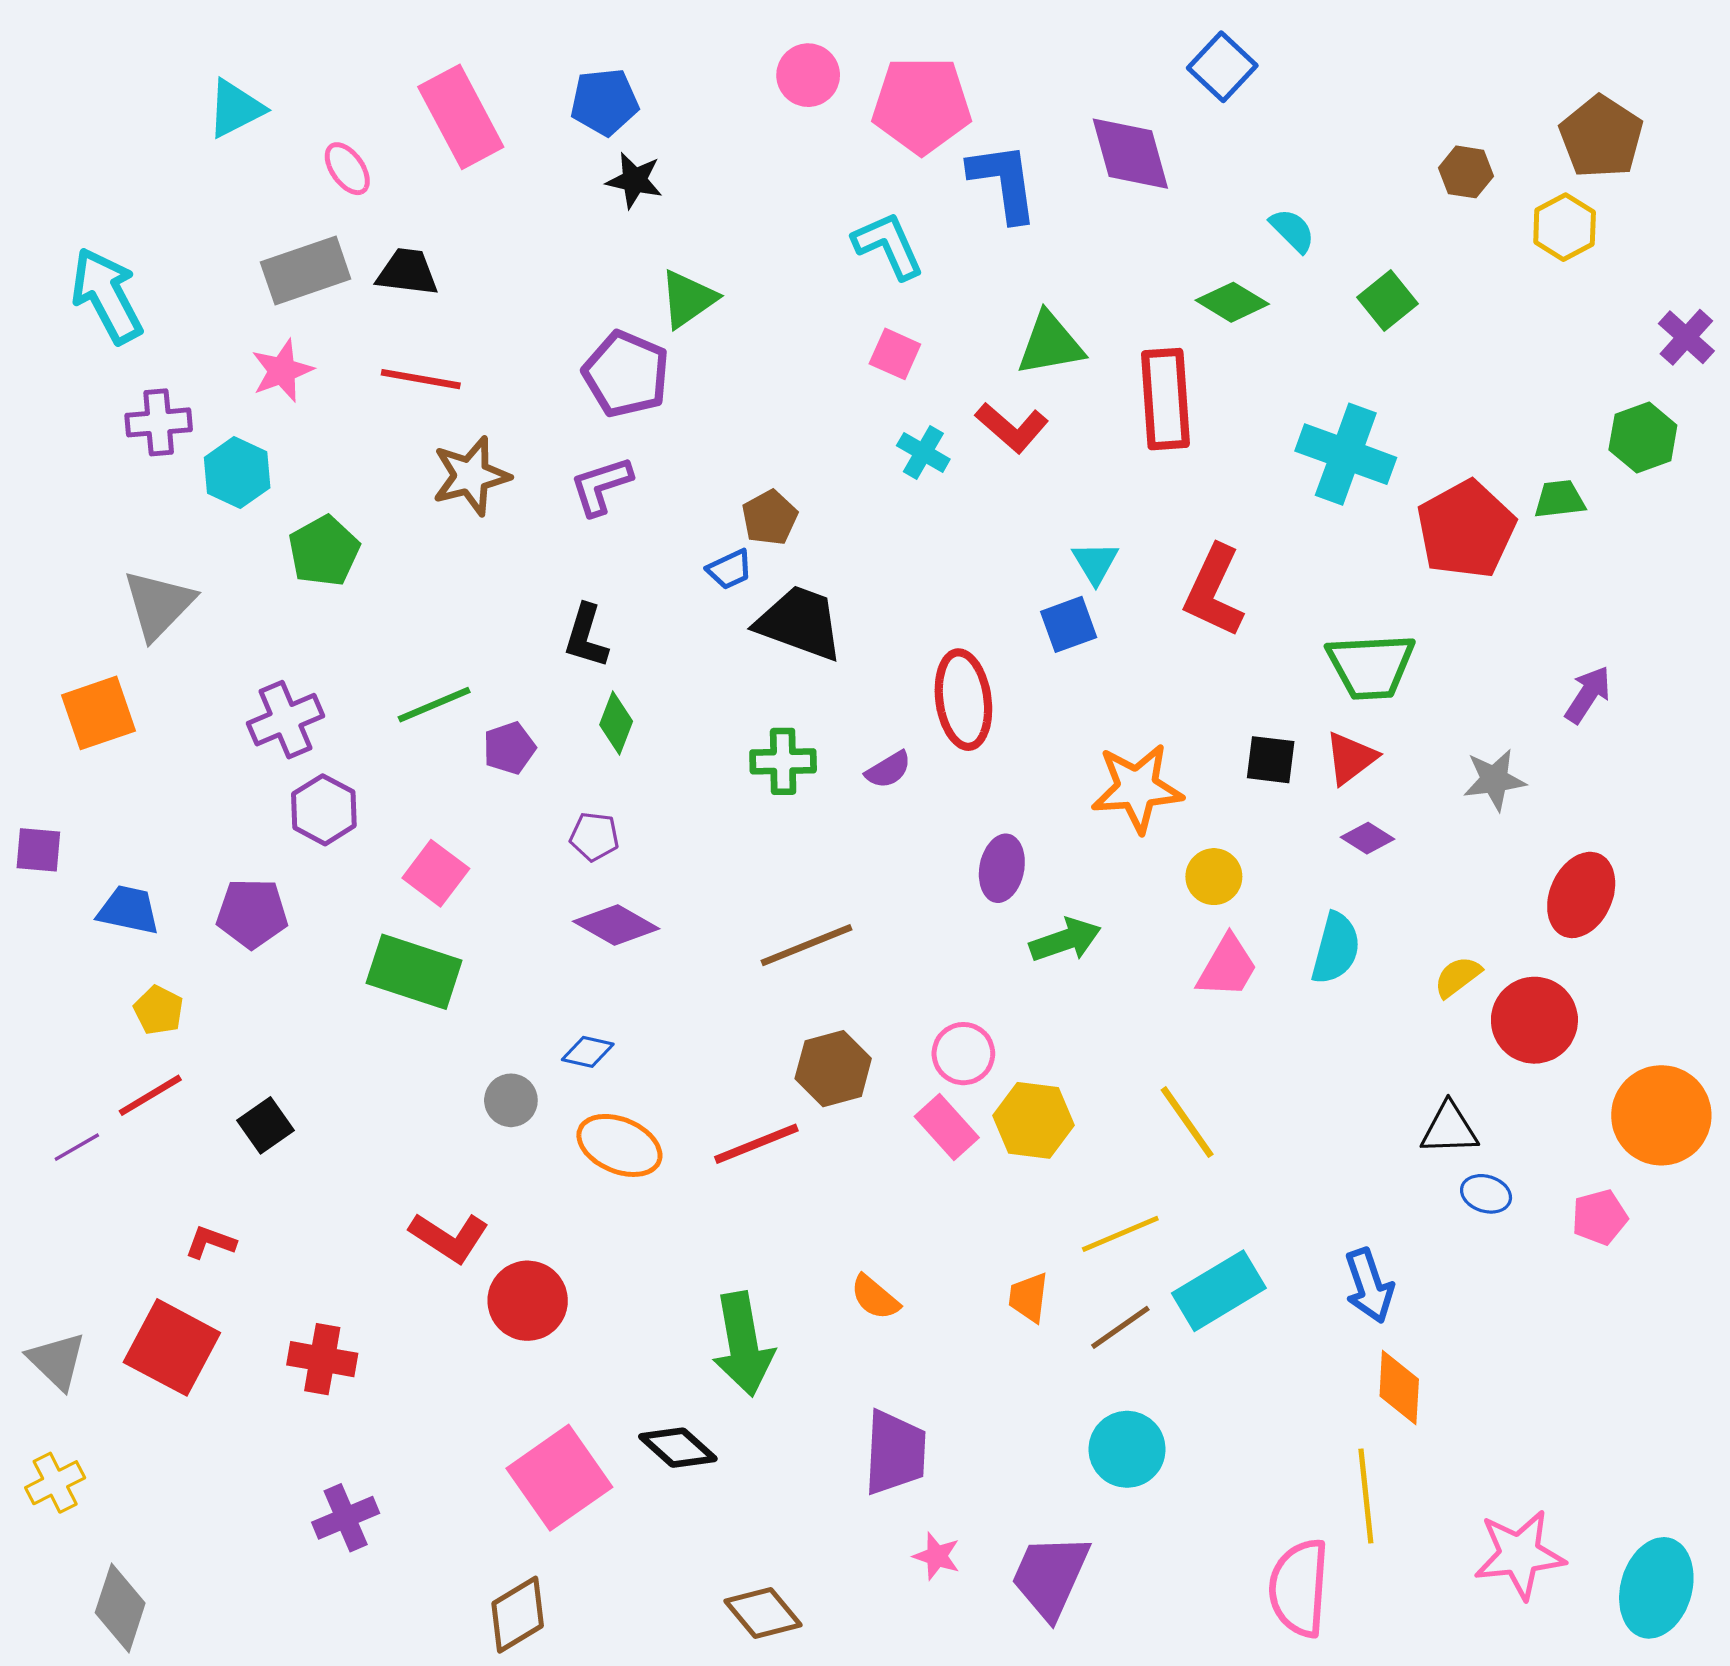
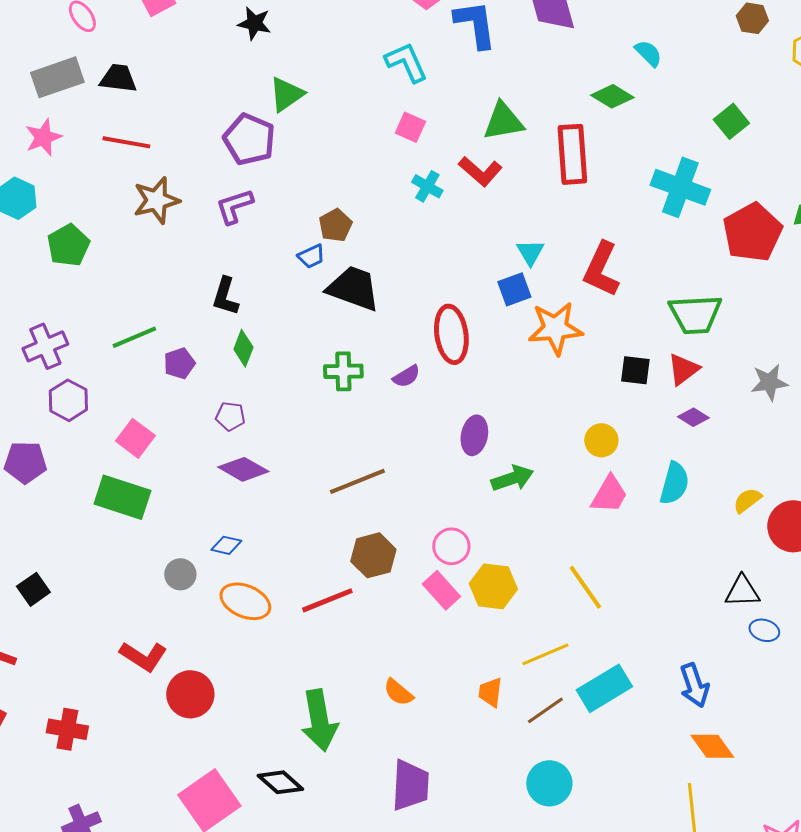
green square: (1388, 301) -> (731, 121), moved
orange star: (1137, 788) -> (555, 328), moved
orange diamond: (1399, 1388) -> (712, 746), turned -39

